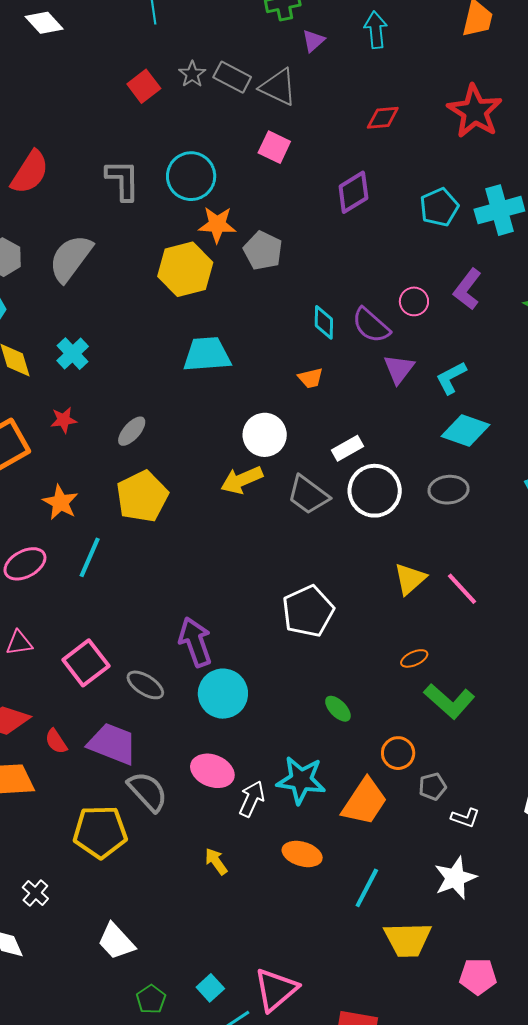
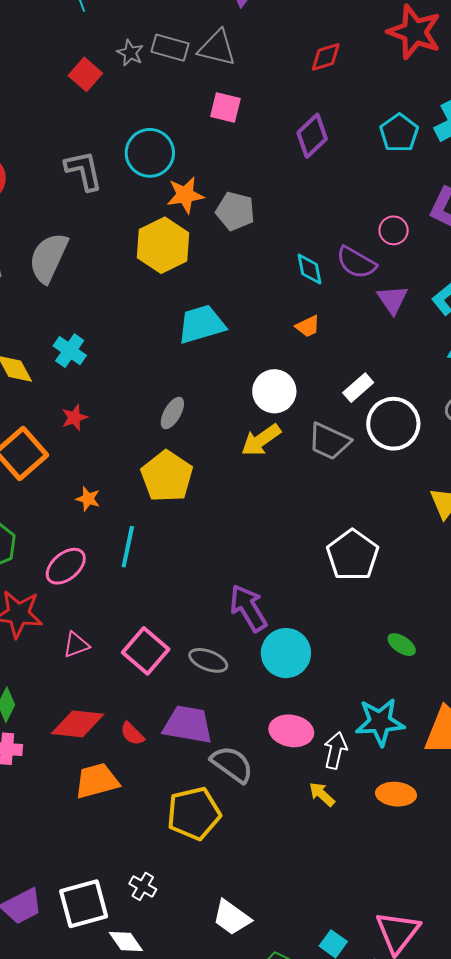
gray ellipse: (132, 431) -> (172, 413), moved
orange star: (60, 502) -> (88, 499), size x0.7
yellow arrow: (216, 861) -> (322, 794), moved

